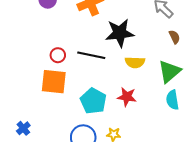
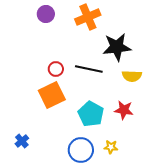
orange square: (54, 82) -> (52, 95), turned -32

